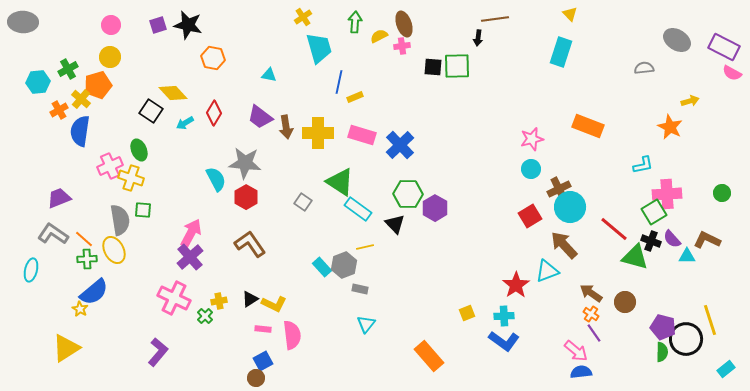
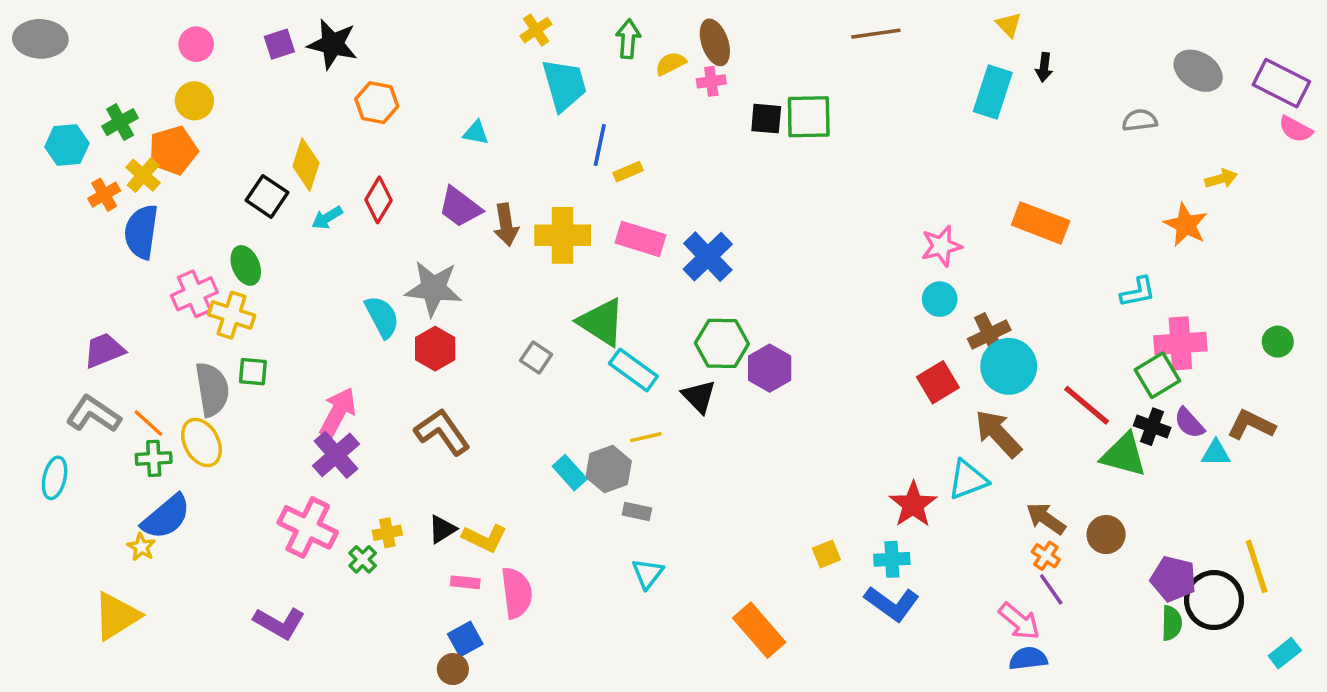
black arrow: (478, 38) -> (1044, 67), moved
yellow diamond: (173, 93) -> (306, 165), turned 60
purple L-shape: (158, 352) -> (279, 623), turned 80

